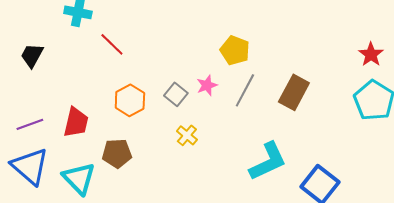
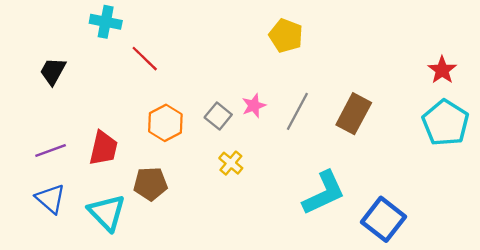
yellow pentagon: (235, 50) -> (286, 36), moved
blue triangle: (30, 166) -> (51, 199), size x0.7

